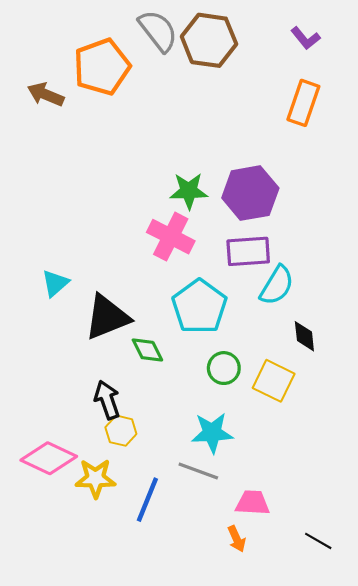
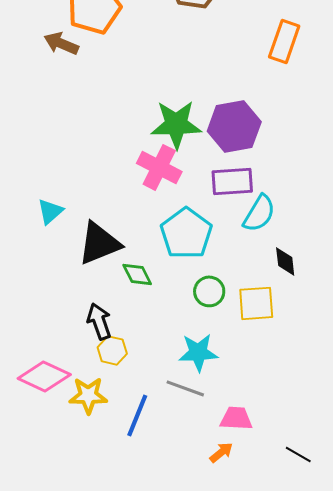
brown arrow: (46, 94) -> (61, 43), moved
green star: (189, 191) -> (176, 124), size x1.4
yellow square: (274, 381) -> (256, 303), turned -30
orange arrow: (237, 539) -> (221, 452), turned -105

